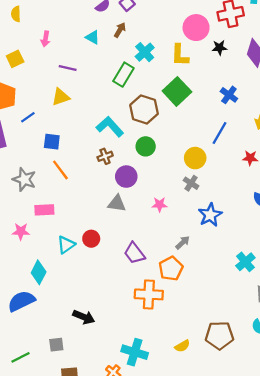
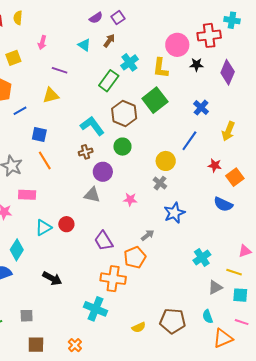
black arrow: (84, 317) -> (52, 278), moved
cyan cross: (135, 352) -> (95, 309), moved

